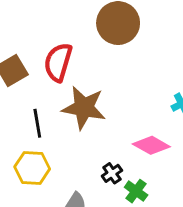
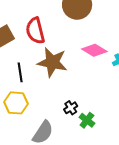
red semicircle: (58, 62) -> (35, 31), turned -32
pink diamond: (151, 145) -> (94, 50), moved

